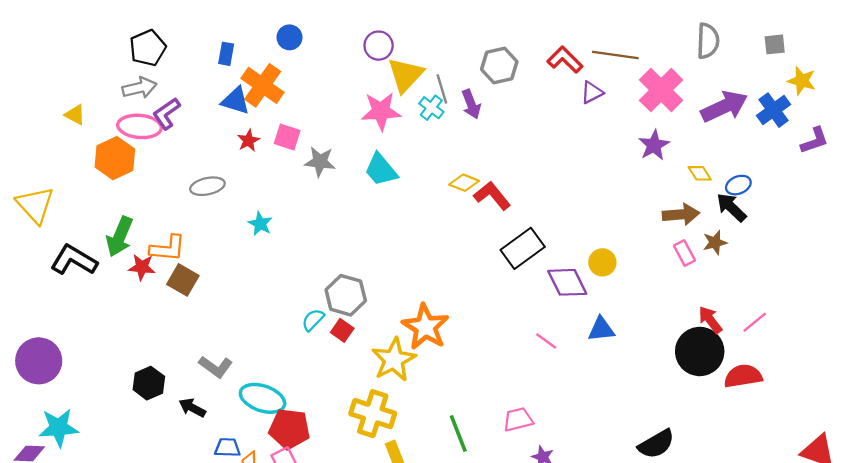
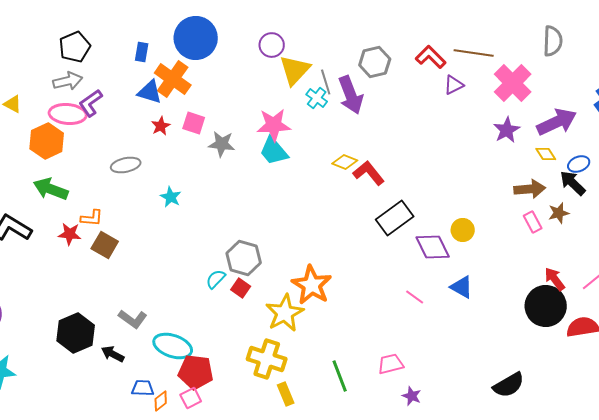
blue circle: (289, 37) -> (196, 38), size x2.0
purple arrow: (471, 104) -> (351, 95), size x1.5
purple arrow: (724, 107) -> (557, 122), moved
pink star: (381, 111) -> (274, 125), moved
green arrow: (120, 237) -> (51, 189), moved, turned 88
orange L-shape: (168, 248) -> (92, 218), size x0.7
blue triangle: (601, 329) -> (462, 287), turned 35
black hexagon: (149, 383) -> (76, 333), size x1.4

